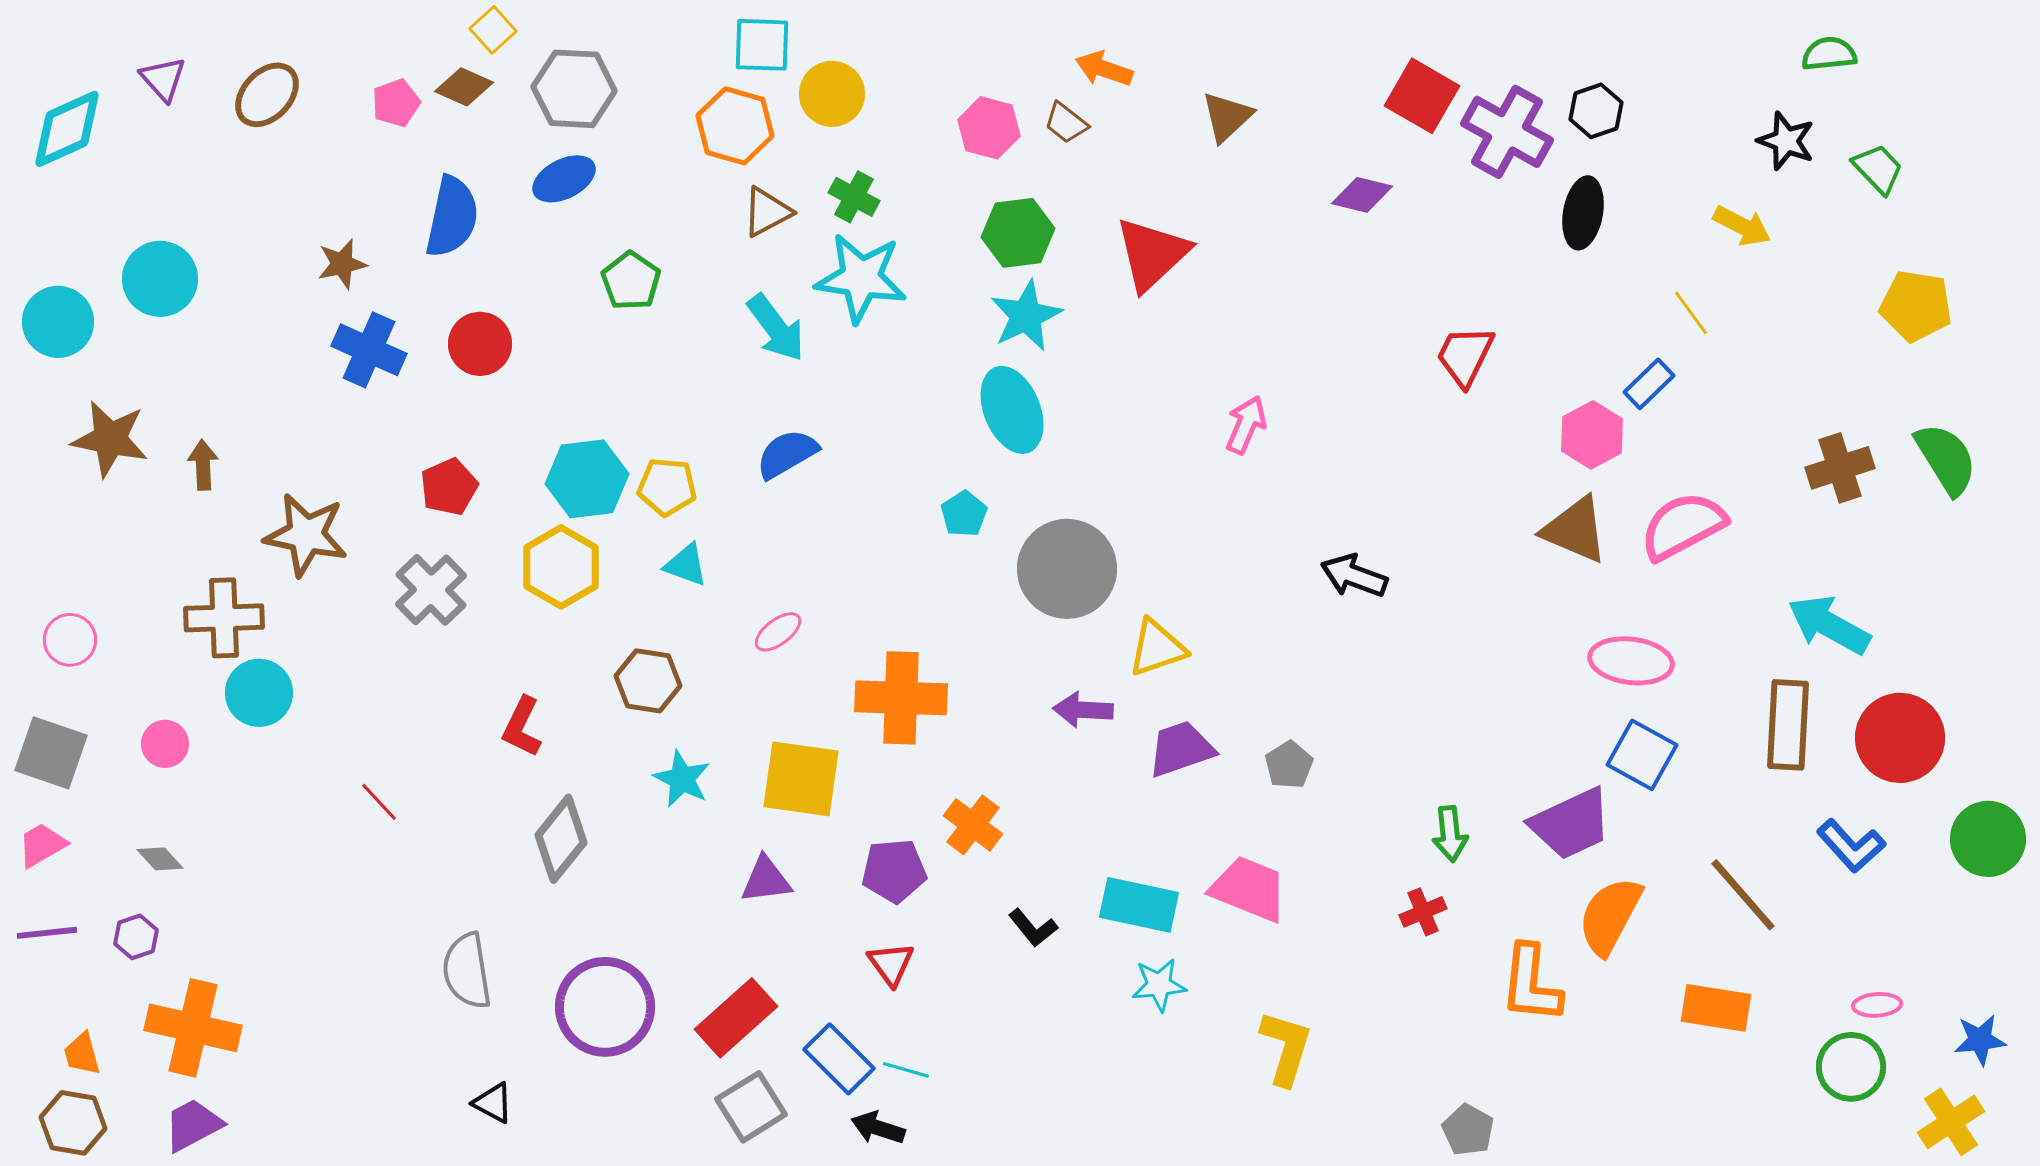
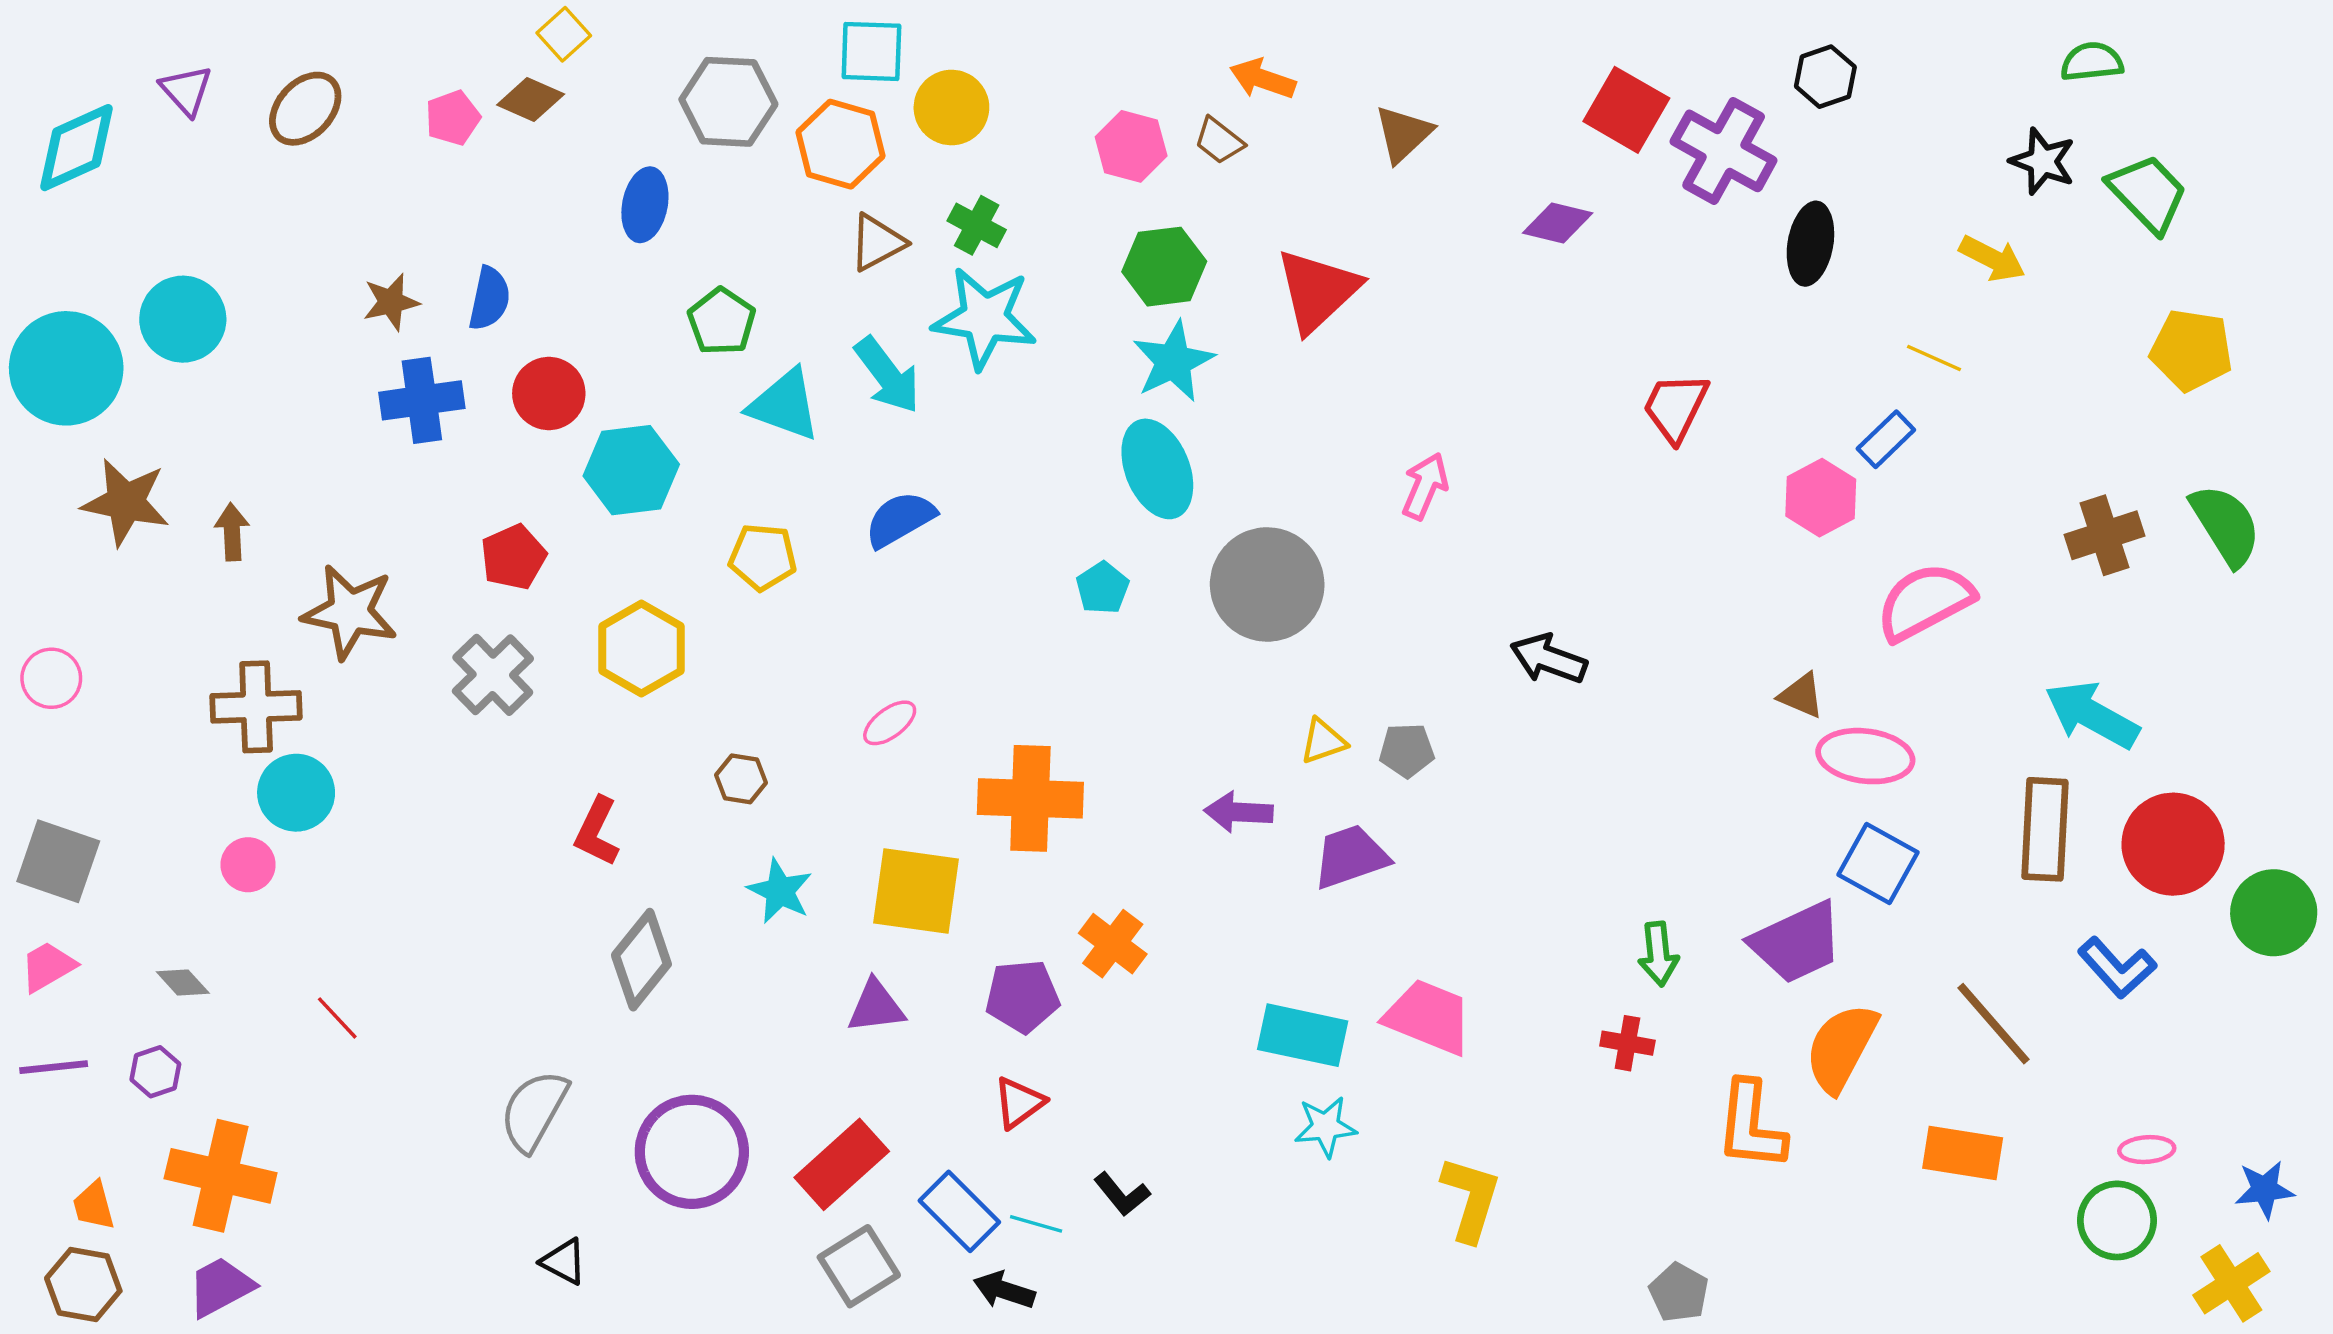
gray hexagon: (574, 89) -> (728, 102), moved
black hexagon: (1596, 111) -> (1825, 77), moved
green trapezoid: (1878, 169) -> (2148, 193), size x1.4
blue ellipse: (564, 179) -> (645, 205), turned -52
blue semicircle: (452, 217) -> (489, 299), moved, size x0.7
yellow line: (1691, 313) -> (1934, 358), turned -30
cyan circle: (58, 322) -> (66, 368), size x1.4
blue cross: (369, 350) -> (422, 400), turned -32
cyan hexagon: (587, 479) -> (631, 470), moved
brown triangle: (1575, 530) -> (1801, 695), moved, size x0.6
cyan triangle: (686, 565) -> (784, 405), moved, size x1.5
gray circle: (1067, 569) -> (1267, 584), moved
pink circle: (70, 640) -> (51, 678), moved
yellow triangle: (1157, 648) -> (1323, 741), size x0.7
brown hexagon: (648, 681) -> (741, 779), size x0.7
pink circle: (165, 744) -> (248, 865), moved
gray pentagon: (1289, 765) -> (1407, 750), moved, turned 30
red line: (379, 802) -> (337, 1018), moved
green circle: (1988, 839) -> (2274, 913), moved
red cross: (1423, 912) -> (1627, 1043), turned 33
black L-shape: (1033, 928) -> (1122, 1194), moved
red triangle: (891, 964) -> (1019, 1103), turned 30
gray semicircle: (467, 971) -> (534, 1111), turned 38

